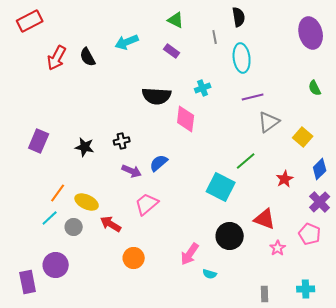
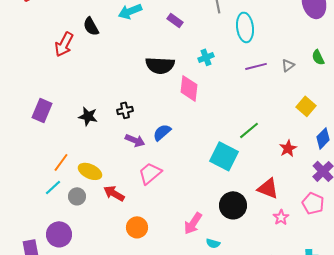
red arrow: (57, 58) -> (64, 44), moved
gray triangle: (269, 122) -> (288, 65), moved, size x0.6

